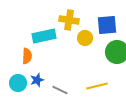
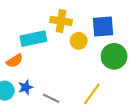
orange semicircle: (27, 56) -> (15, 61), turned 56
yellow line: (97, 86) -> (92, 94), turned -40

